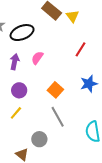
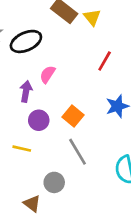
purple arrow: (15, 62) -> (26, 91), moved
purple circle: (19, 90) -> (39, 120), moved
yellow line: (16, 113) -> (22, 149), turned 64

